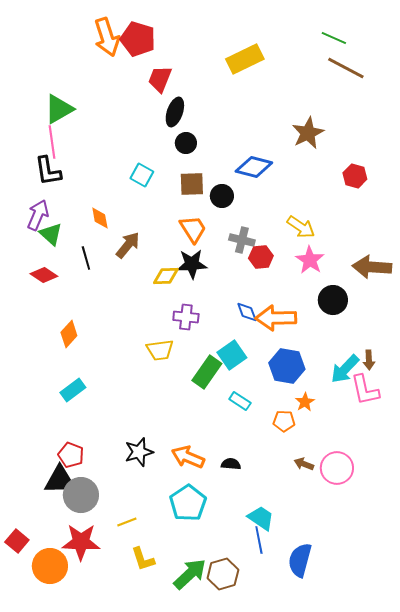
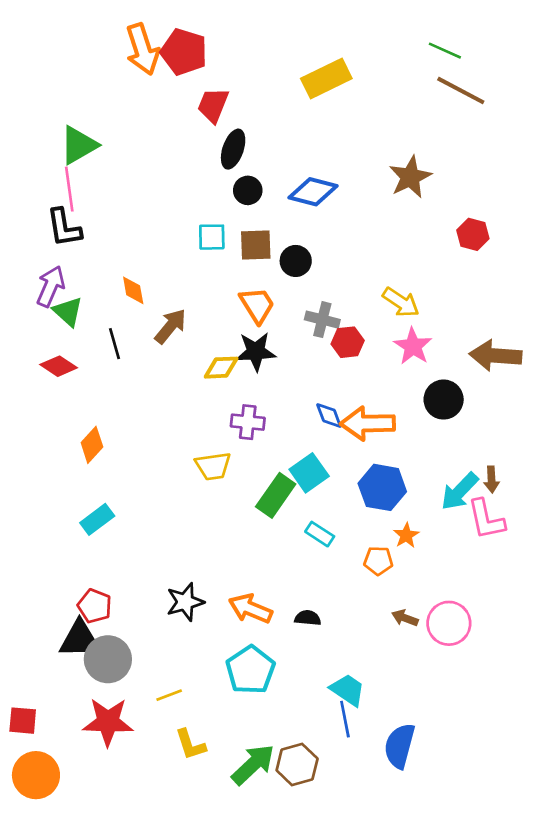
blue diamond: (254, 167) -> (313, 192), moved
cyan square: (142, 175) -> (212, 237), moved, turned -30
red square: (17, 541) -> (23, 721), turned -35
orange circle: (50, 566) -> (36, 775), moved

